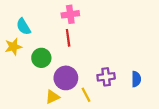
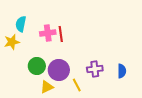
pink cross: (70, 14) -> (48, 33), moved
cyan semicircle: (23, 27) -> (21, 24), turned 42
green circle: (41, 58) -> (37, 66), moved

